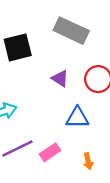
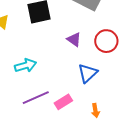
blue triangle: (77, 118) -> (88, 73), turned -45

